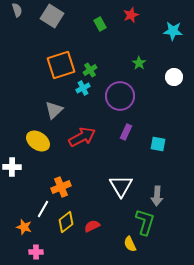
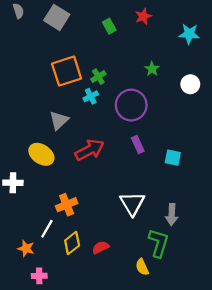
purple rectangle: (126, 132) -> (138, 144), turned -49

